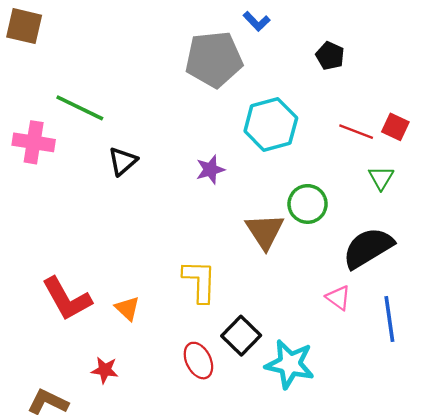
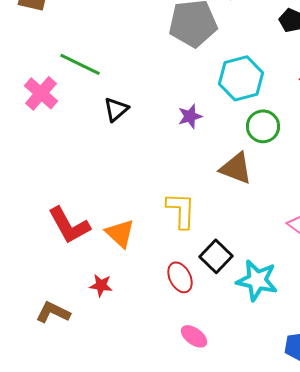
pink cross: (34, 142) -> (41, 93), turned 32
green circle: (308, 204) -> (263, 126), moved
brown triangle: (265, 231) -> (236, 168), turned -36
orange triangle: (127, 308) -> (120, 233), size x1.4

